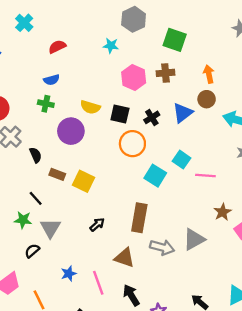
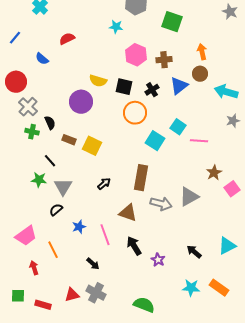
red semicircle: (57, 47) -> (67, 39), moved
brown cross: (166, 73) -> (164, 60), moved
blue semicircle: (52, 80) -> (42, 59), moved, turned 56
green cross: (46, 104) -> (32, 132), moved
black semicircle: (32, 251) -> (56, 210), moved

